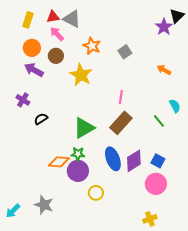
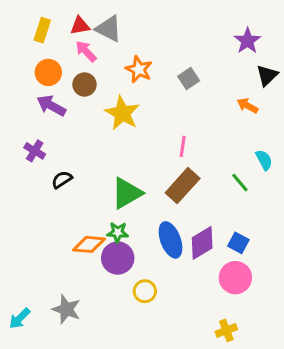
black triangle: (177, 16) -> (267, 75), moved

